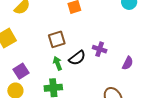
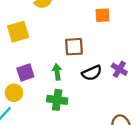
green arrow: (58, 63) -> (57, 72), moved

